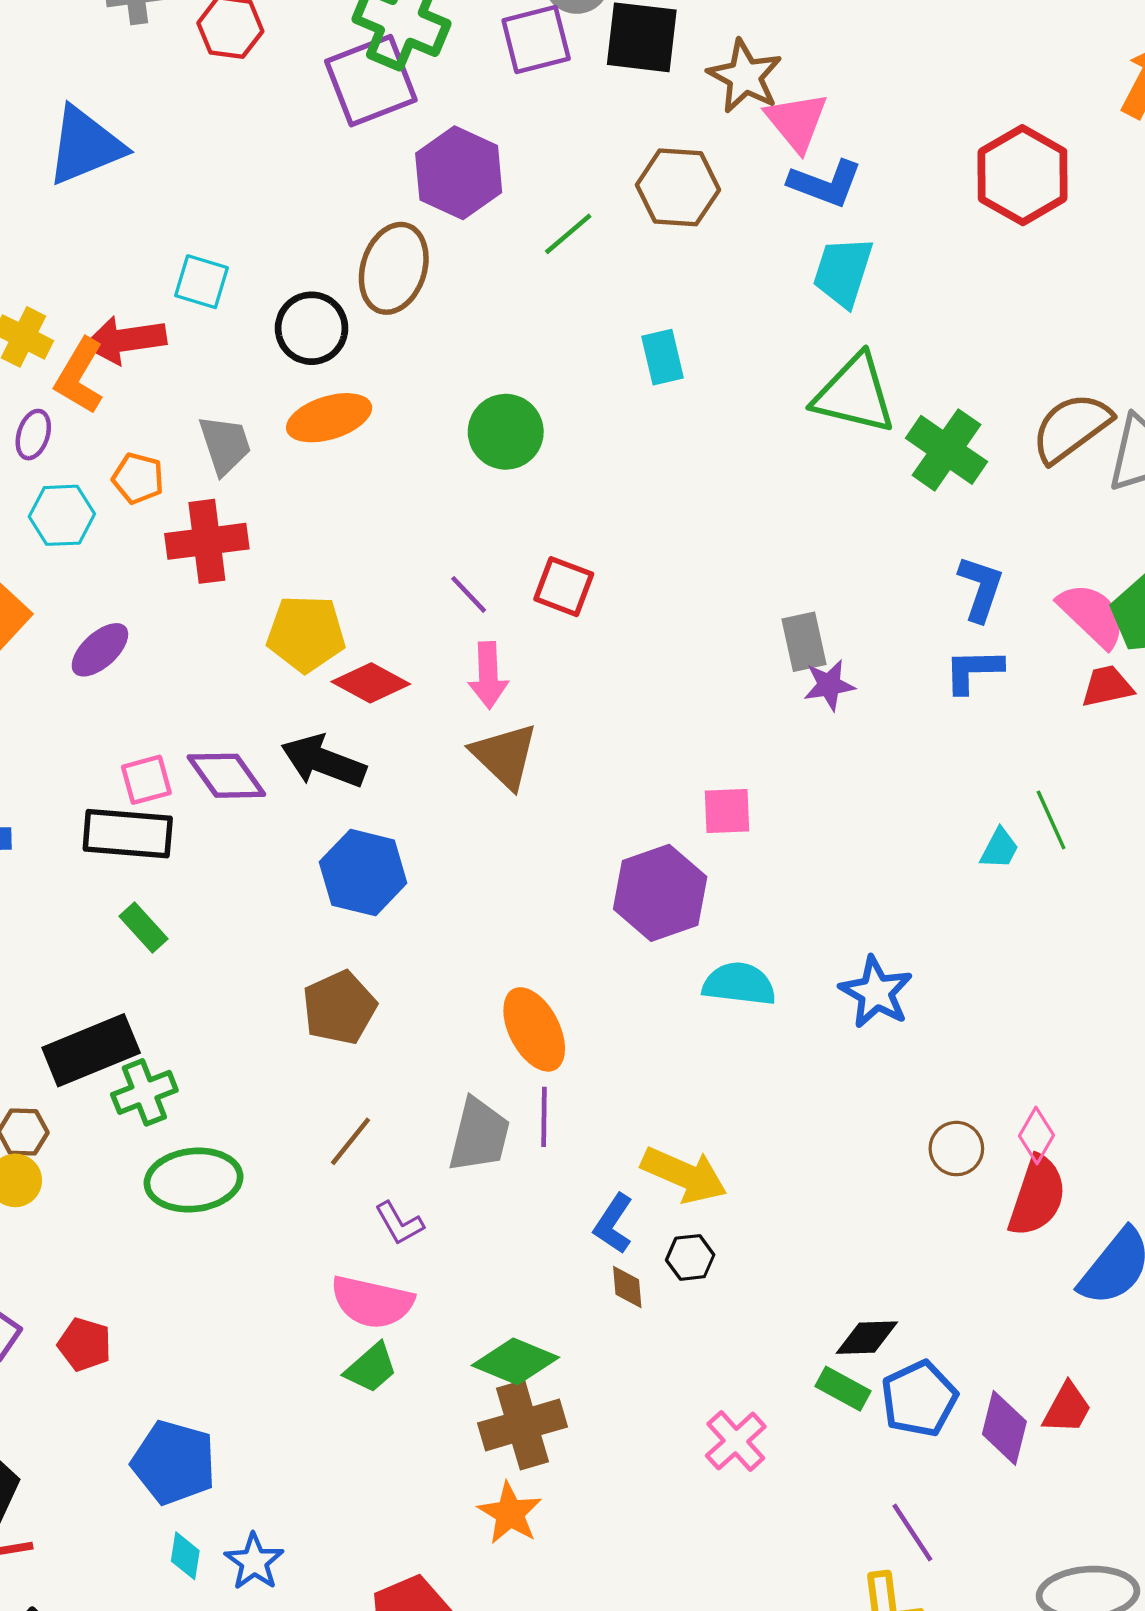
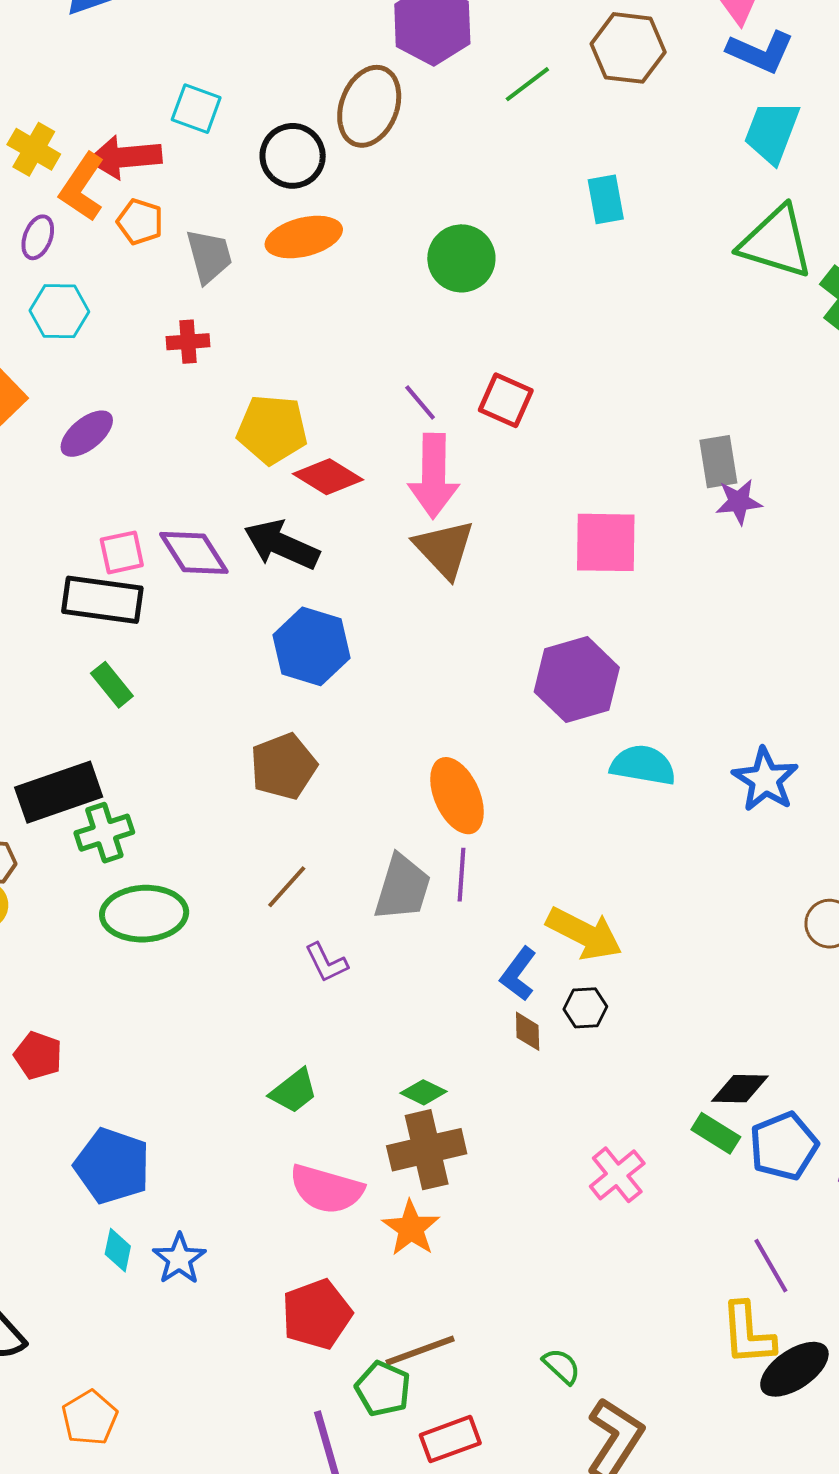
orange pentagon: (138, 478) -> (140, 222), moved
red cross: (207, 541) -> (188, 342), size x0.6
pink arrow: (488, 675) -> (434, 476), size x1.4
pink square: (727, 811) -> (606, 542), moved, size x1.5
pink semicircle: (372, 1302) -> (326, 1189), moved
green diamond: (515, 1361) -> (423, 1092), size x0.6

